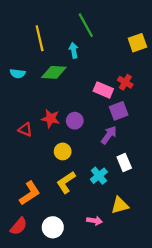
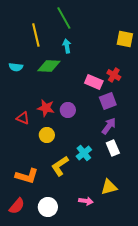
green line: (86, 25) -> (64, 18), moved
yellow square: (137, 43) -> (125, 39), turned 30
purple arrow: (109, 135) -> (109, 126), moved
yellow circle: (63, 151) -> (47, 135), moved
cyan cross: (99, 176) -> (84, 153), moved
orange L-shape: (30, 193) -> (27, 176), turned 50

